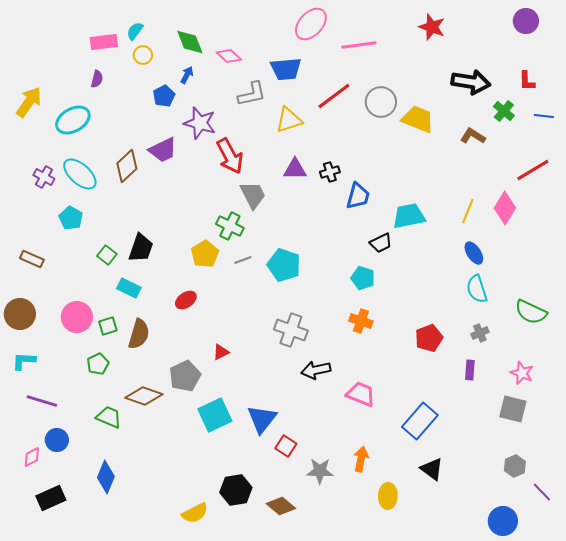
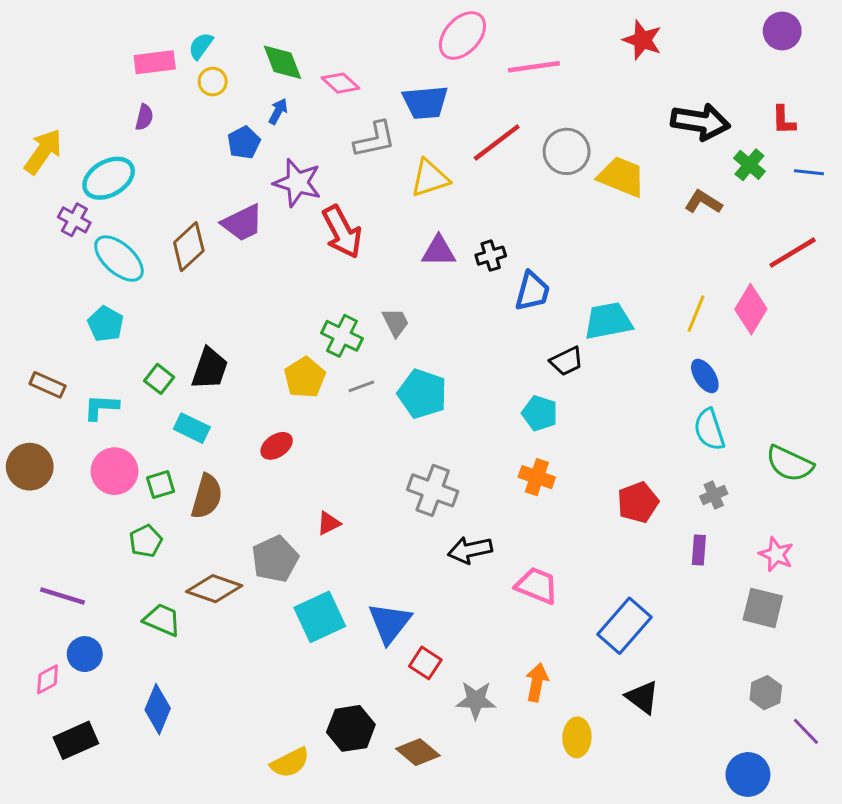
purple cross: (44, 177) -> (74, 220), moved
gray trapezoid: (253, 195) -> (396, 322), moved, size x0.7
cyan L-shape: (24, 361) -> (101, 407), moved

